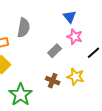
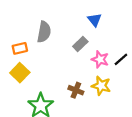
pink star: (75, 37) -> (100, 59), moved
gray rectangle: (55, 51) -> (80, 44), moved

